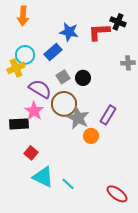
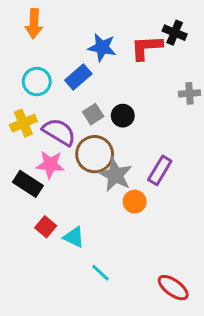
yellow cross: (16, 68) -> (23, 123), moved
pink star: (34, 111) -> (50, 165), turned -30
black rectangle: (19, 124) -> (28, 184), turned 36
cyan triangle: (43, 177) -> (74, 237), moved, size x0.7

